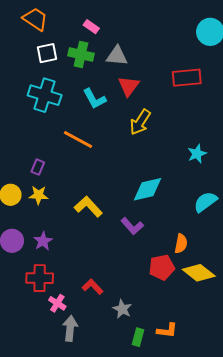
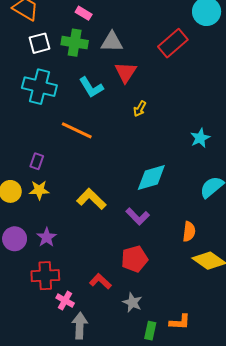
red rectangle: (187, 78) -> (173, 43), moved, turned -32
yellow arrow: (140, 122) -> (140, 109), size x0.6
red pentagon: (162, 267) -> (134, 259), moved

